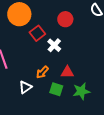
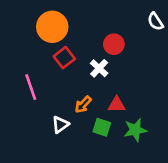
red circle: (65, 19) -> (114, 44), moved
red square: (37, 33) -> (64, 58), moved

